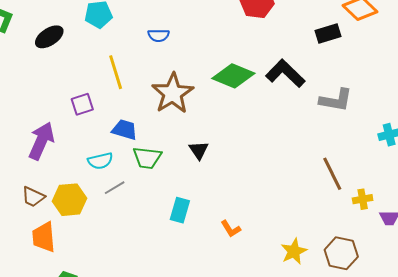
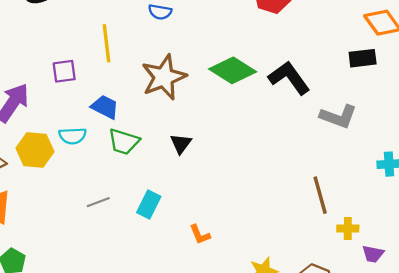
black rectangle: (328, 34) -> (363, 58), moved
gray line: (115, 188) -> (98, 202), moved
yellow hexagon: (70, 200) -> (35, 150), moved

